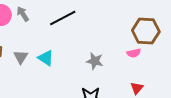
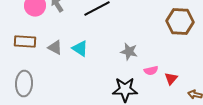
pink semicircle: (134, 53) -> (151, 71), moved
gray triangle: (21, 57) -> (55, 48), turned -35

